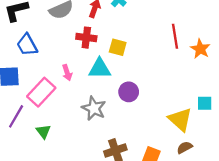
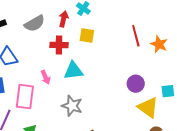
yellow square: (118, 47) -> (87, 35), moved
pink rectangle: (41, 92) -> (25, 97), turned -30
purple circle: (129, 92) -> (136, 84), moved

